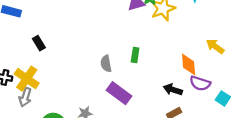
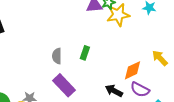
orange diamond: (189, 64) -> (132, 70), turned 60

